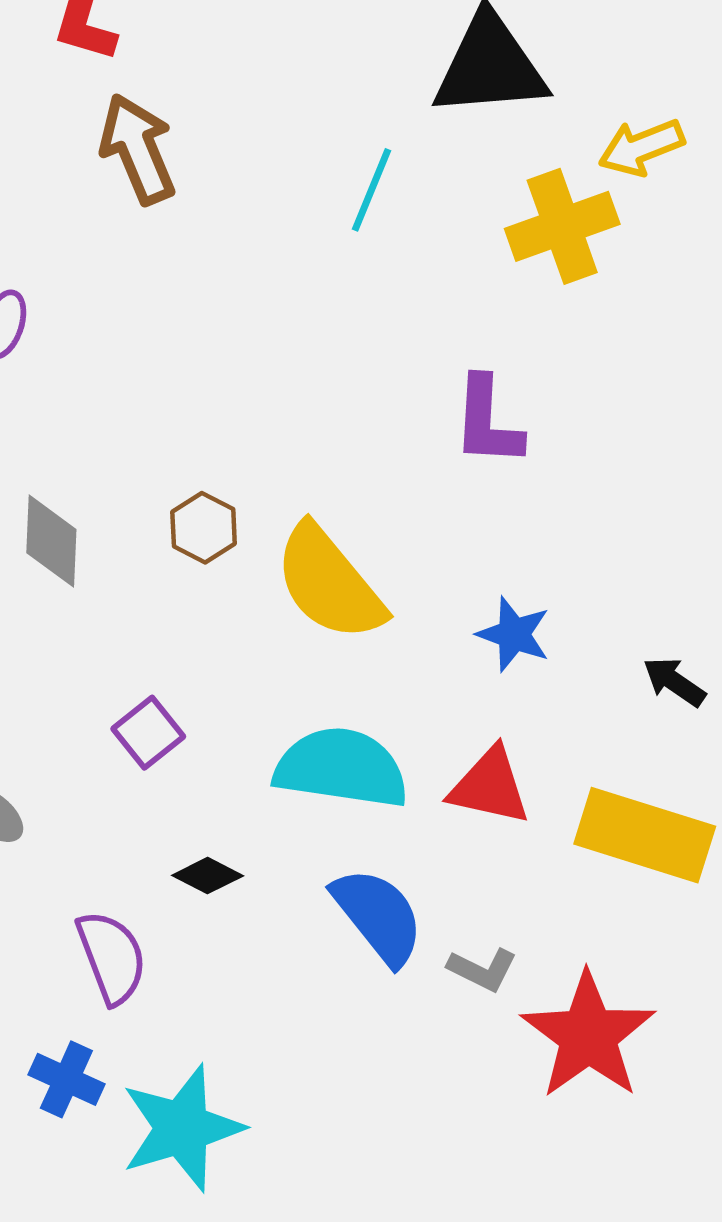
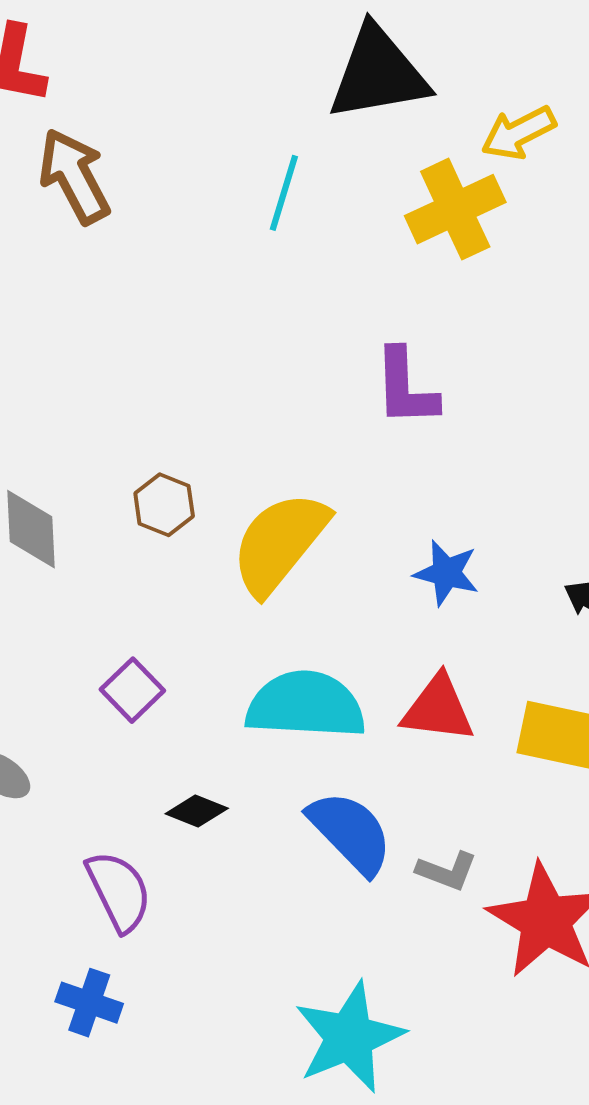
yellow semicircle: (329, 583) -> (280, 543), turned 84
cyan star: (182, 1128) -> (349, 1037), moved

